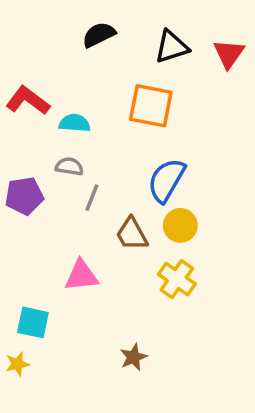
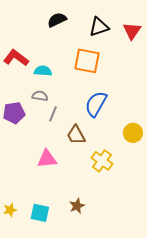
yellow circle: (180, 225) -> (133, 133), moved
cyan square: (33, 322) -> (40, 213), moved

